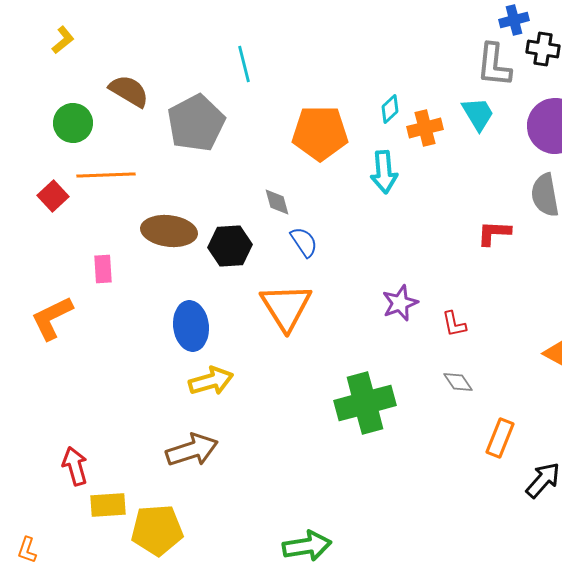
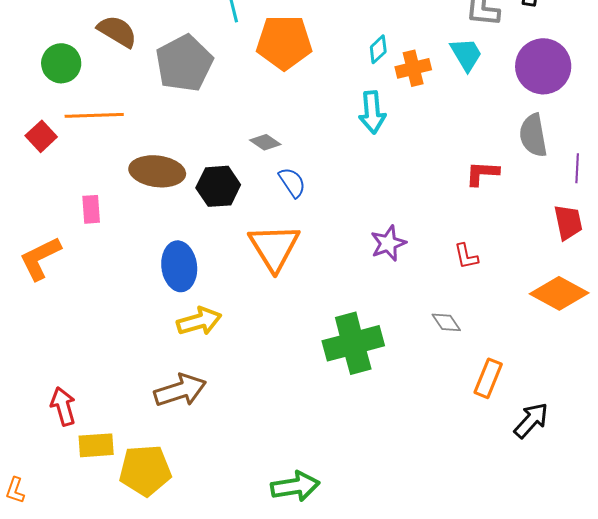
orange pentagon: (320, 133) -> (284, 42), moved
gray diamond: (277, 202) -> (265, 142), turned -40
red L-shape: (454, 324) -> (466, 256), moved

